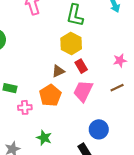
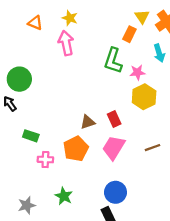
yellow hexagon: (71, 43) -> (144, 97), moved
pink star: (120, 60) -> (137, 72), moved
blue circle: (99, 129) -> (115, 192), moved

